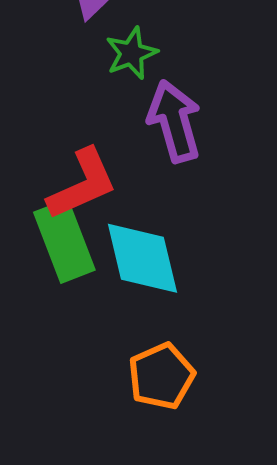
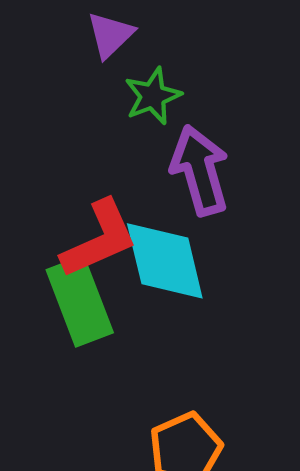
cyan diamond: (142, 258) -> (165, 261), moved

